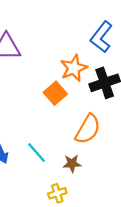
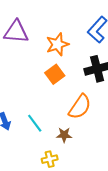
orange star: (74, 68) -> (57, 44), moved

